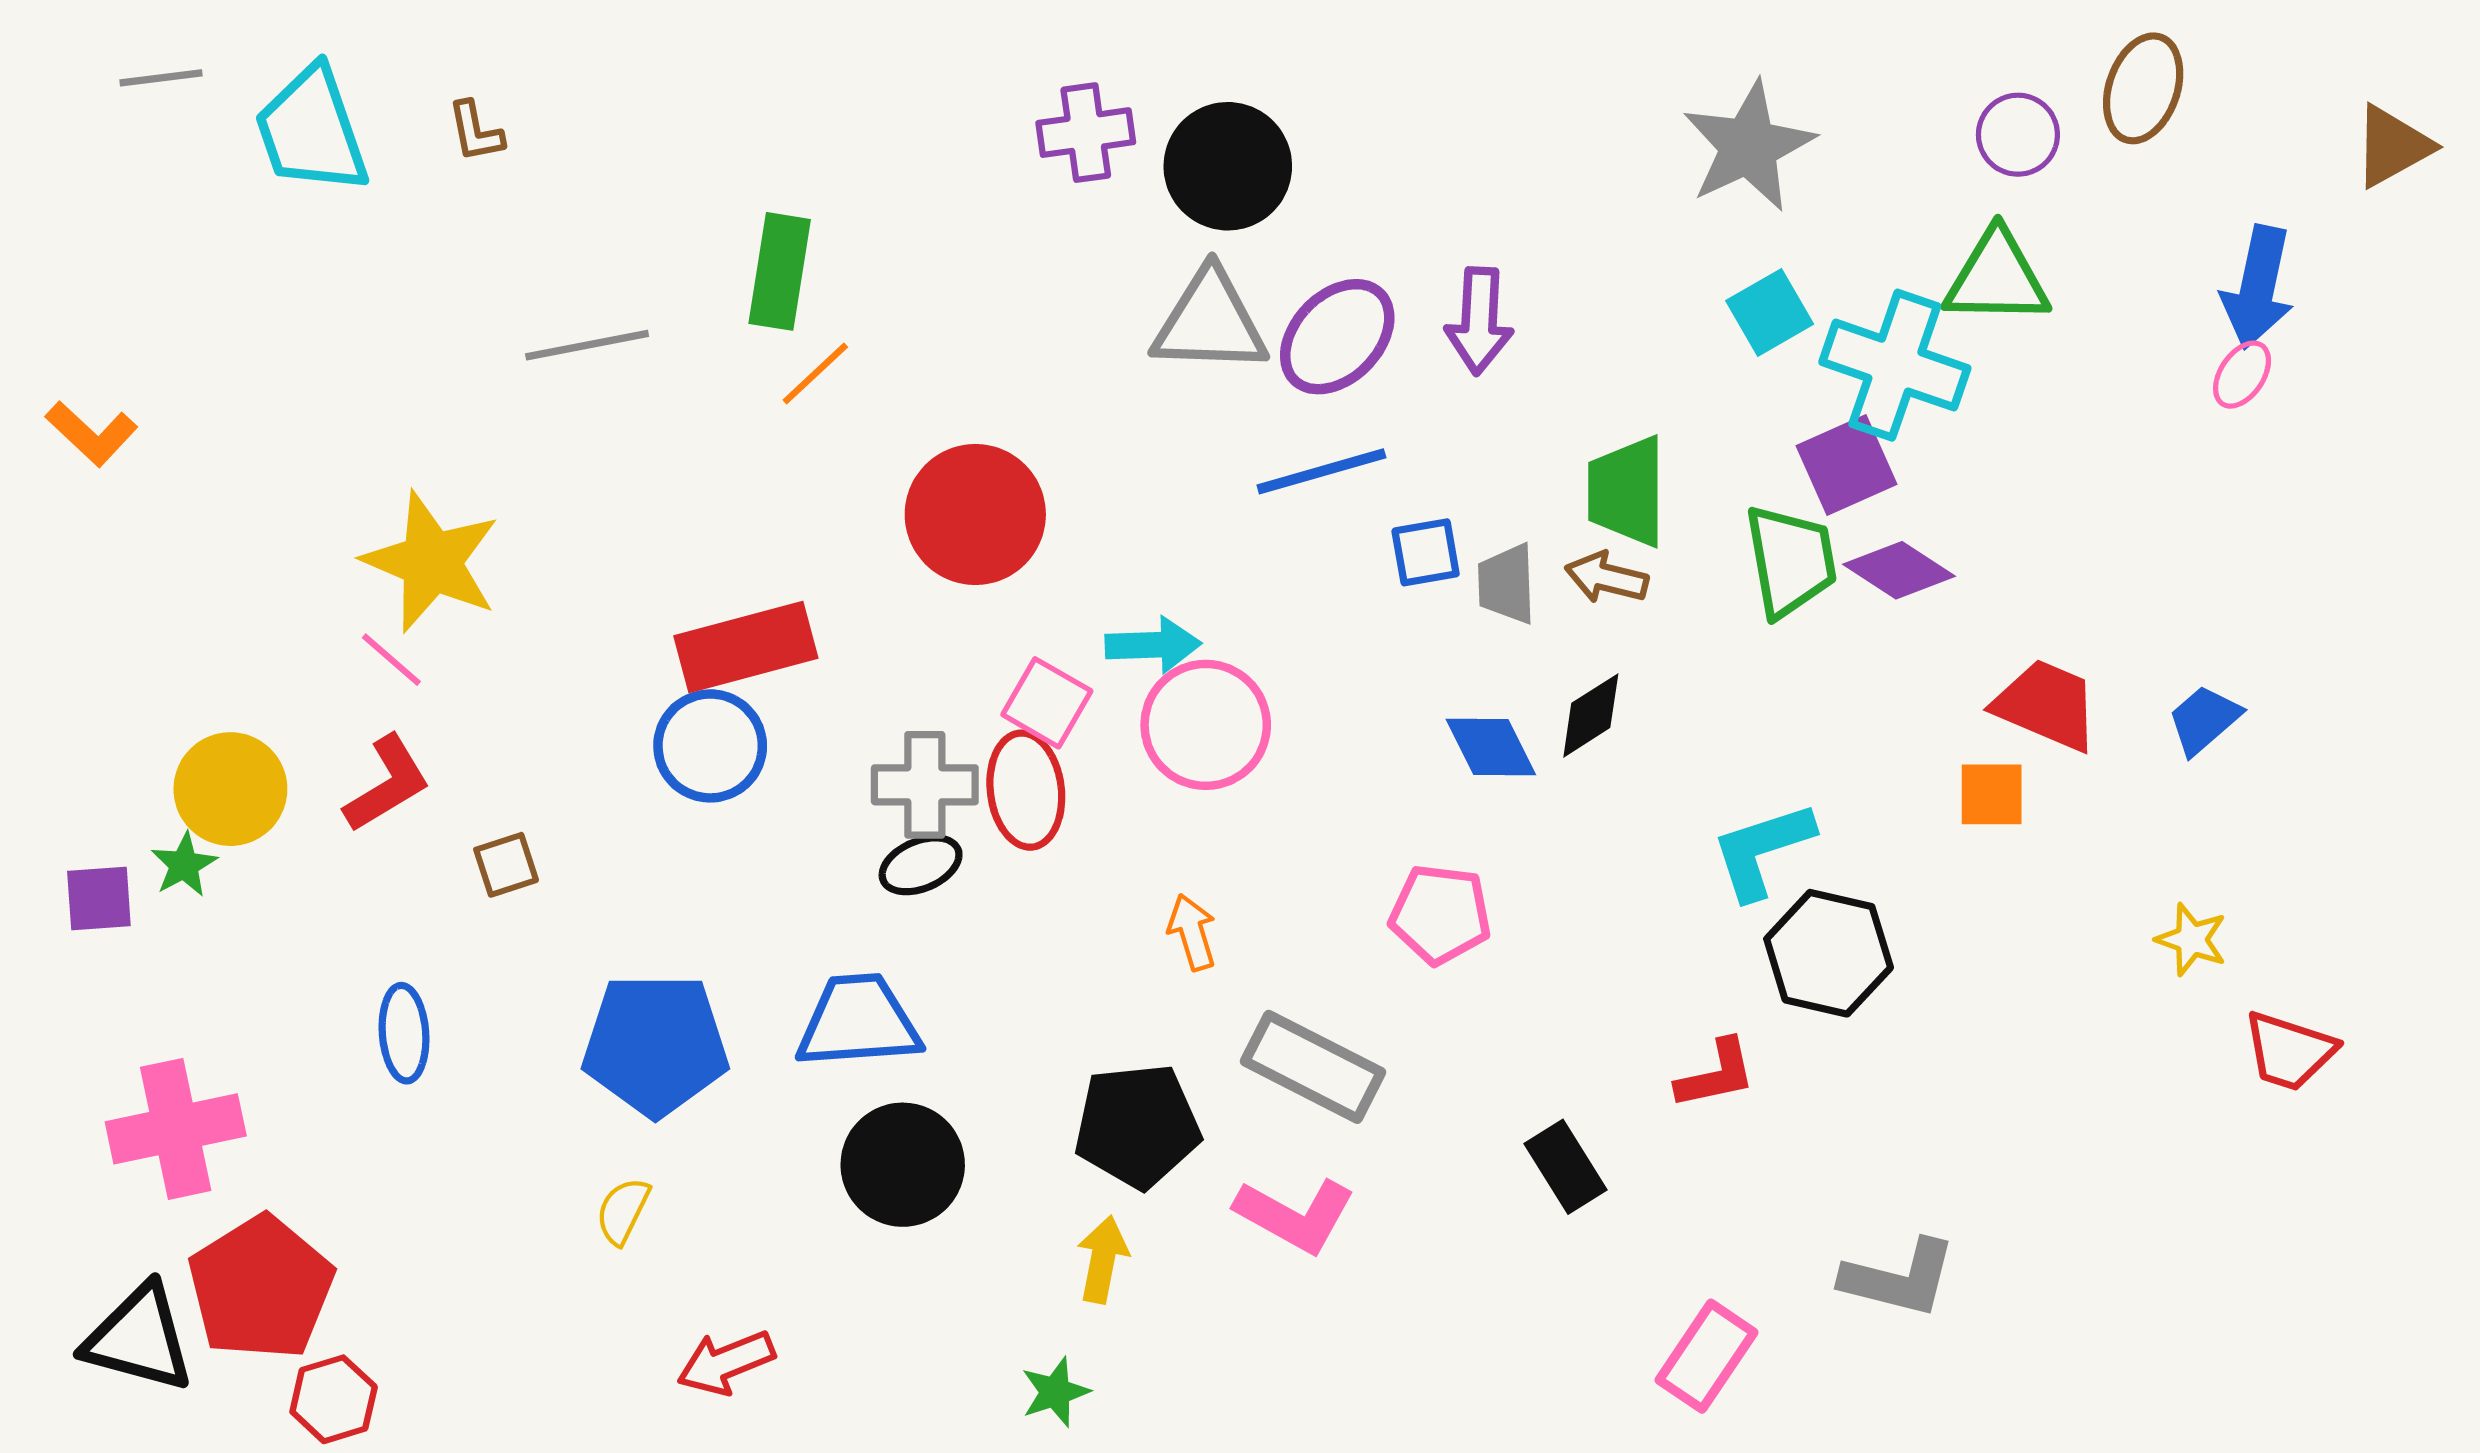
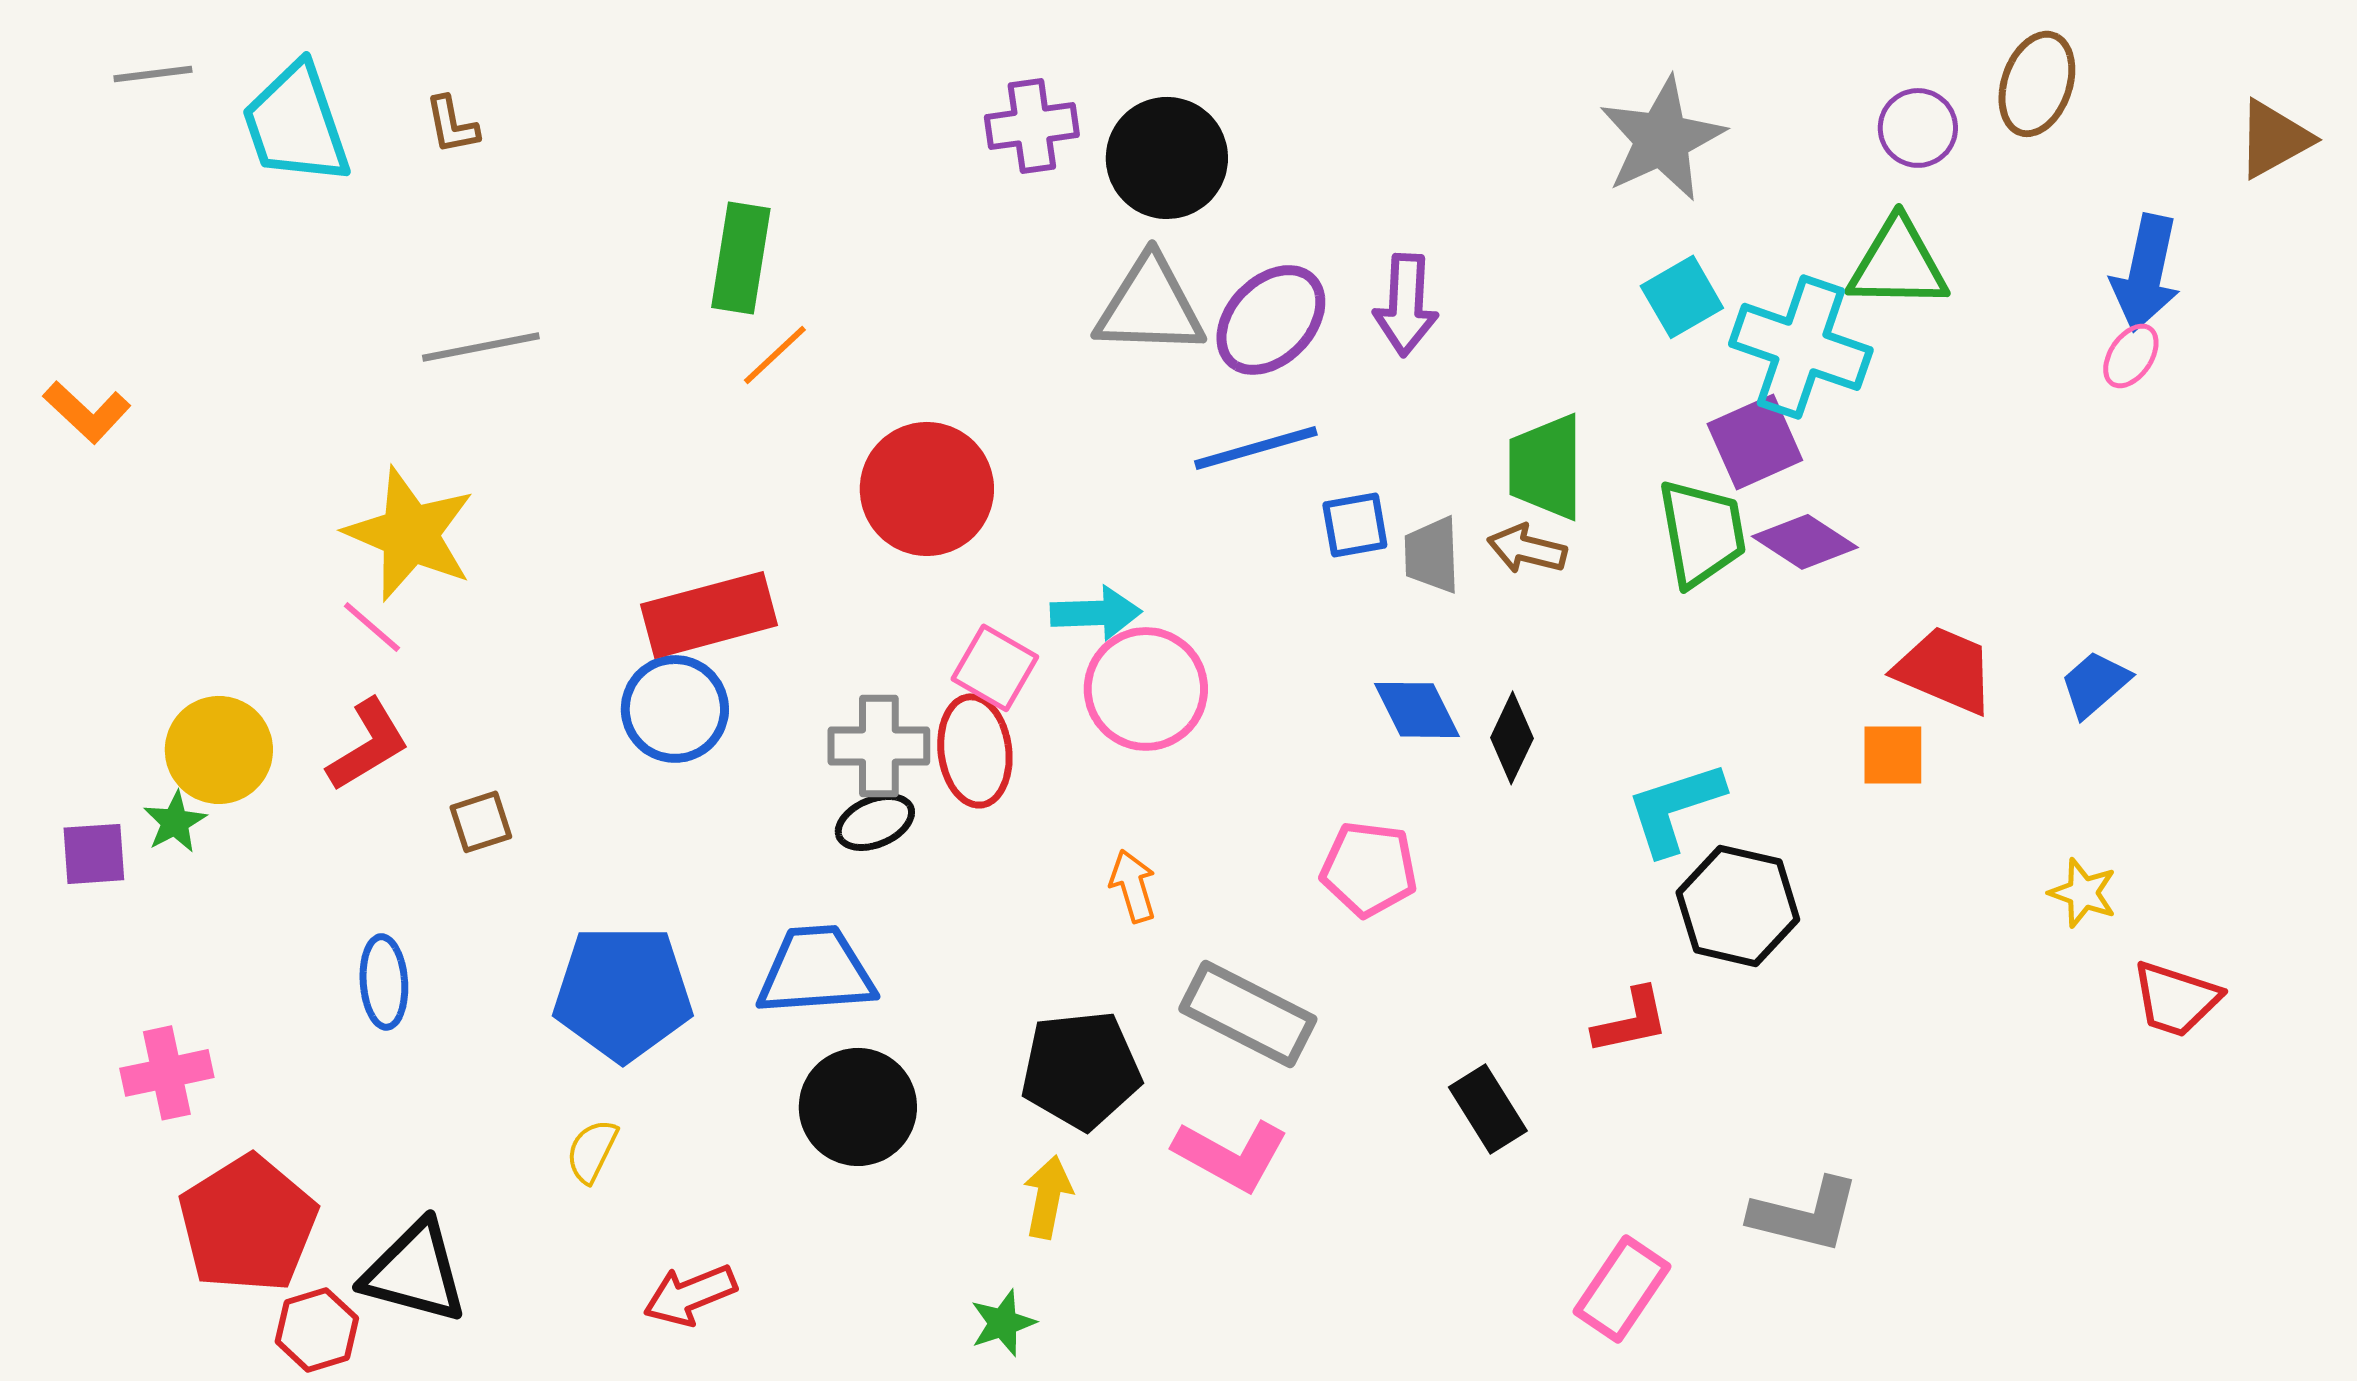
gray line: (587, 345) -> (481, 347), moved
black diamond: (1591, 715) -> (1512, 738), moved, turned -32
pink cross: (176, 1129) -> (167, 1073), size x0.7
black triangle: (139, 1338) -> (415, 1272), moved

